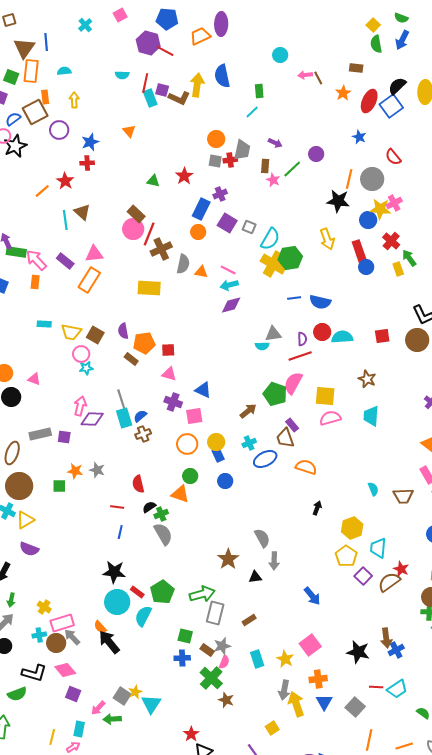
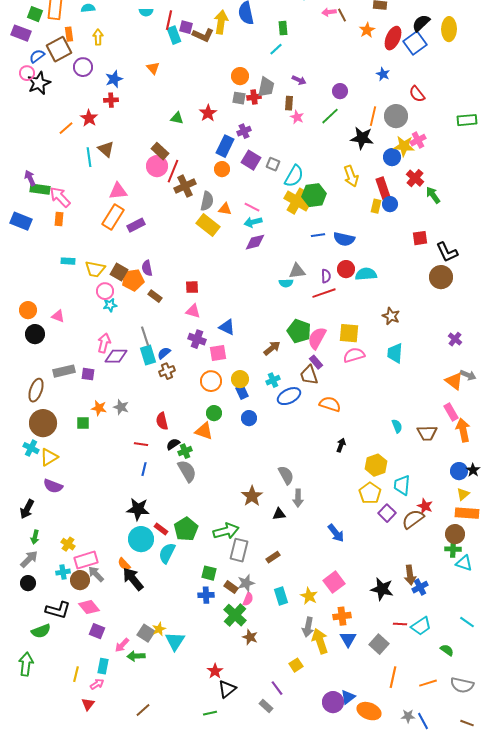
green line: (292, 169) -> (330, 116), moved
purple rectangle: (65, 261) -> (136, 225), moved, turned -66
yellow rectangle: (398, 269) -> (376, 206), moved, turned 32
yellow rectangle: (149, 288) -> (208, 225), moved, turned 35
red square: (382, 336) -> (420, 238), moved
orange pentagon: (144, 343) -> (133, 280), moved
pink semicircle: (293, 383) -> (317, 338), moved

